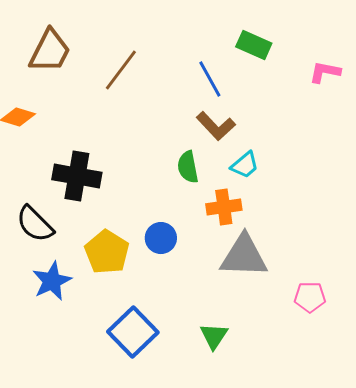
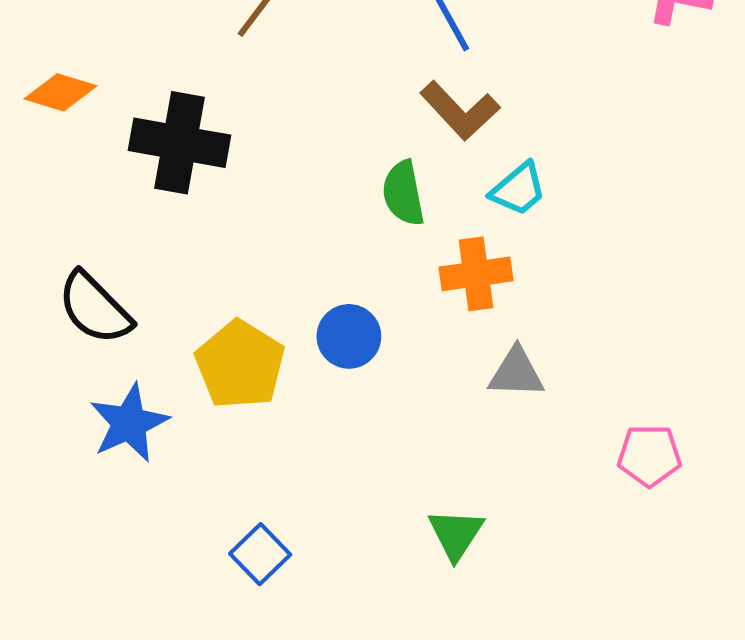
black cross: (77, 176) -> (179, 143), moved
gray triangle: (244, 256) -> (516, 373), size x0.6
blue square: (133, 332) -> (260, 554), moved, size x0.6

